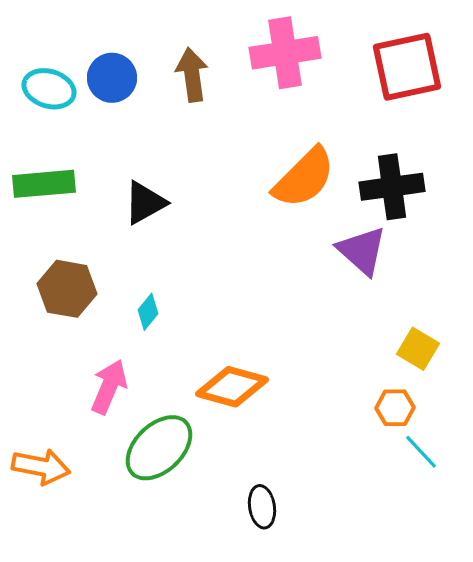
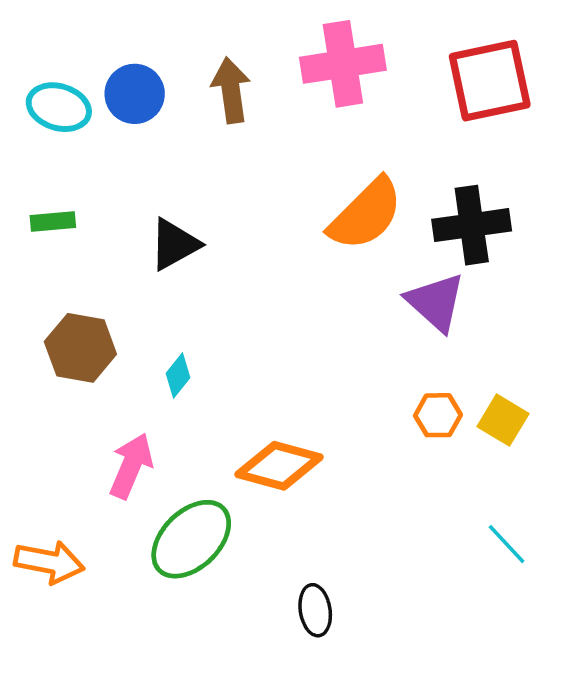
green rectangle: (44, 184) -> (53, 221), size x0.6
orange hexagon: (395, 408) -> (438, 415), moved

